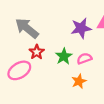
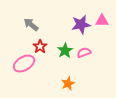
gray arrow: (27, 28) -> (31, 25), size x0.7
orange star: (79, 81) -> (68, 84), moved

